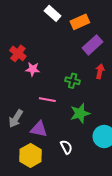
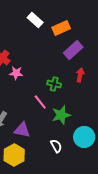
pink line: (47, 100) -> (40, 102), moved, turned 42
white semicircle: (66, 147) -> (56, 146), moved

